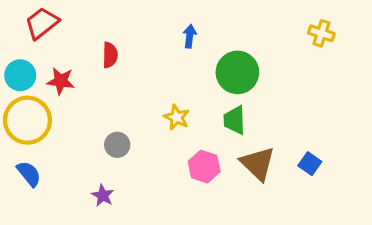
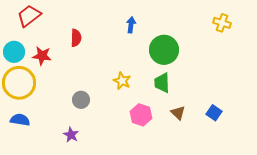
brown triangle: (258, 164) -> (178, 113), size x0.6
blue semicircle: (29, 174) -> (20, 120), turned -42

